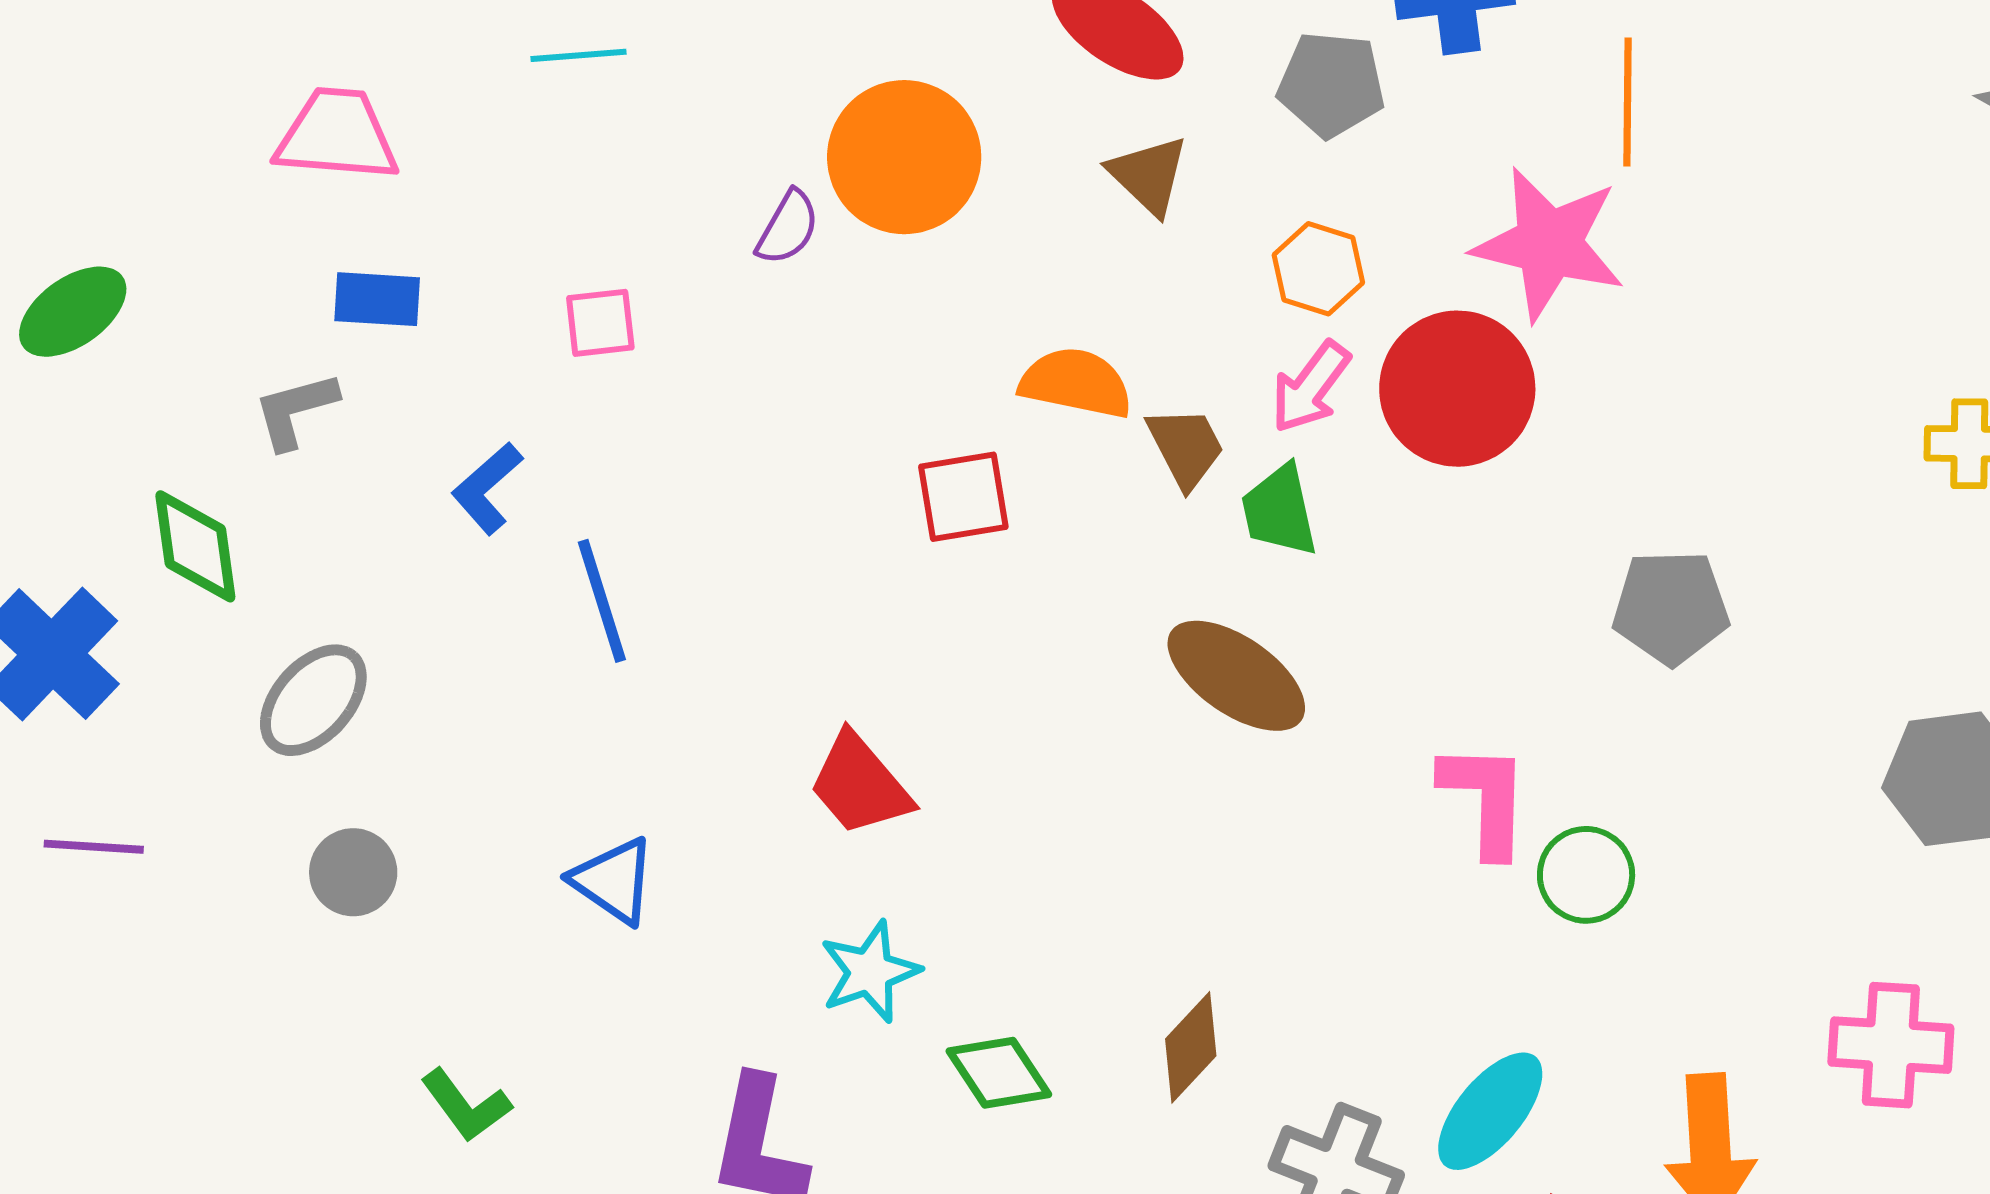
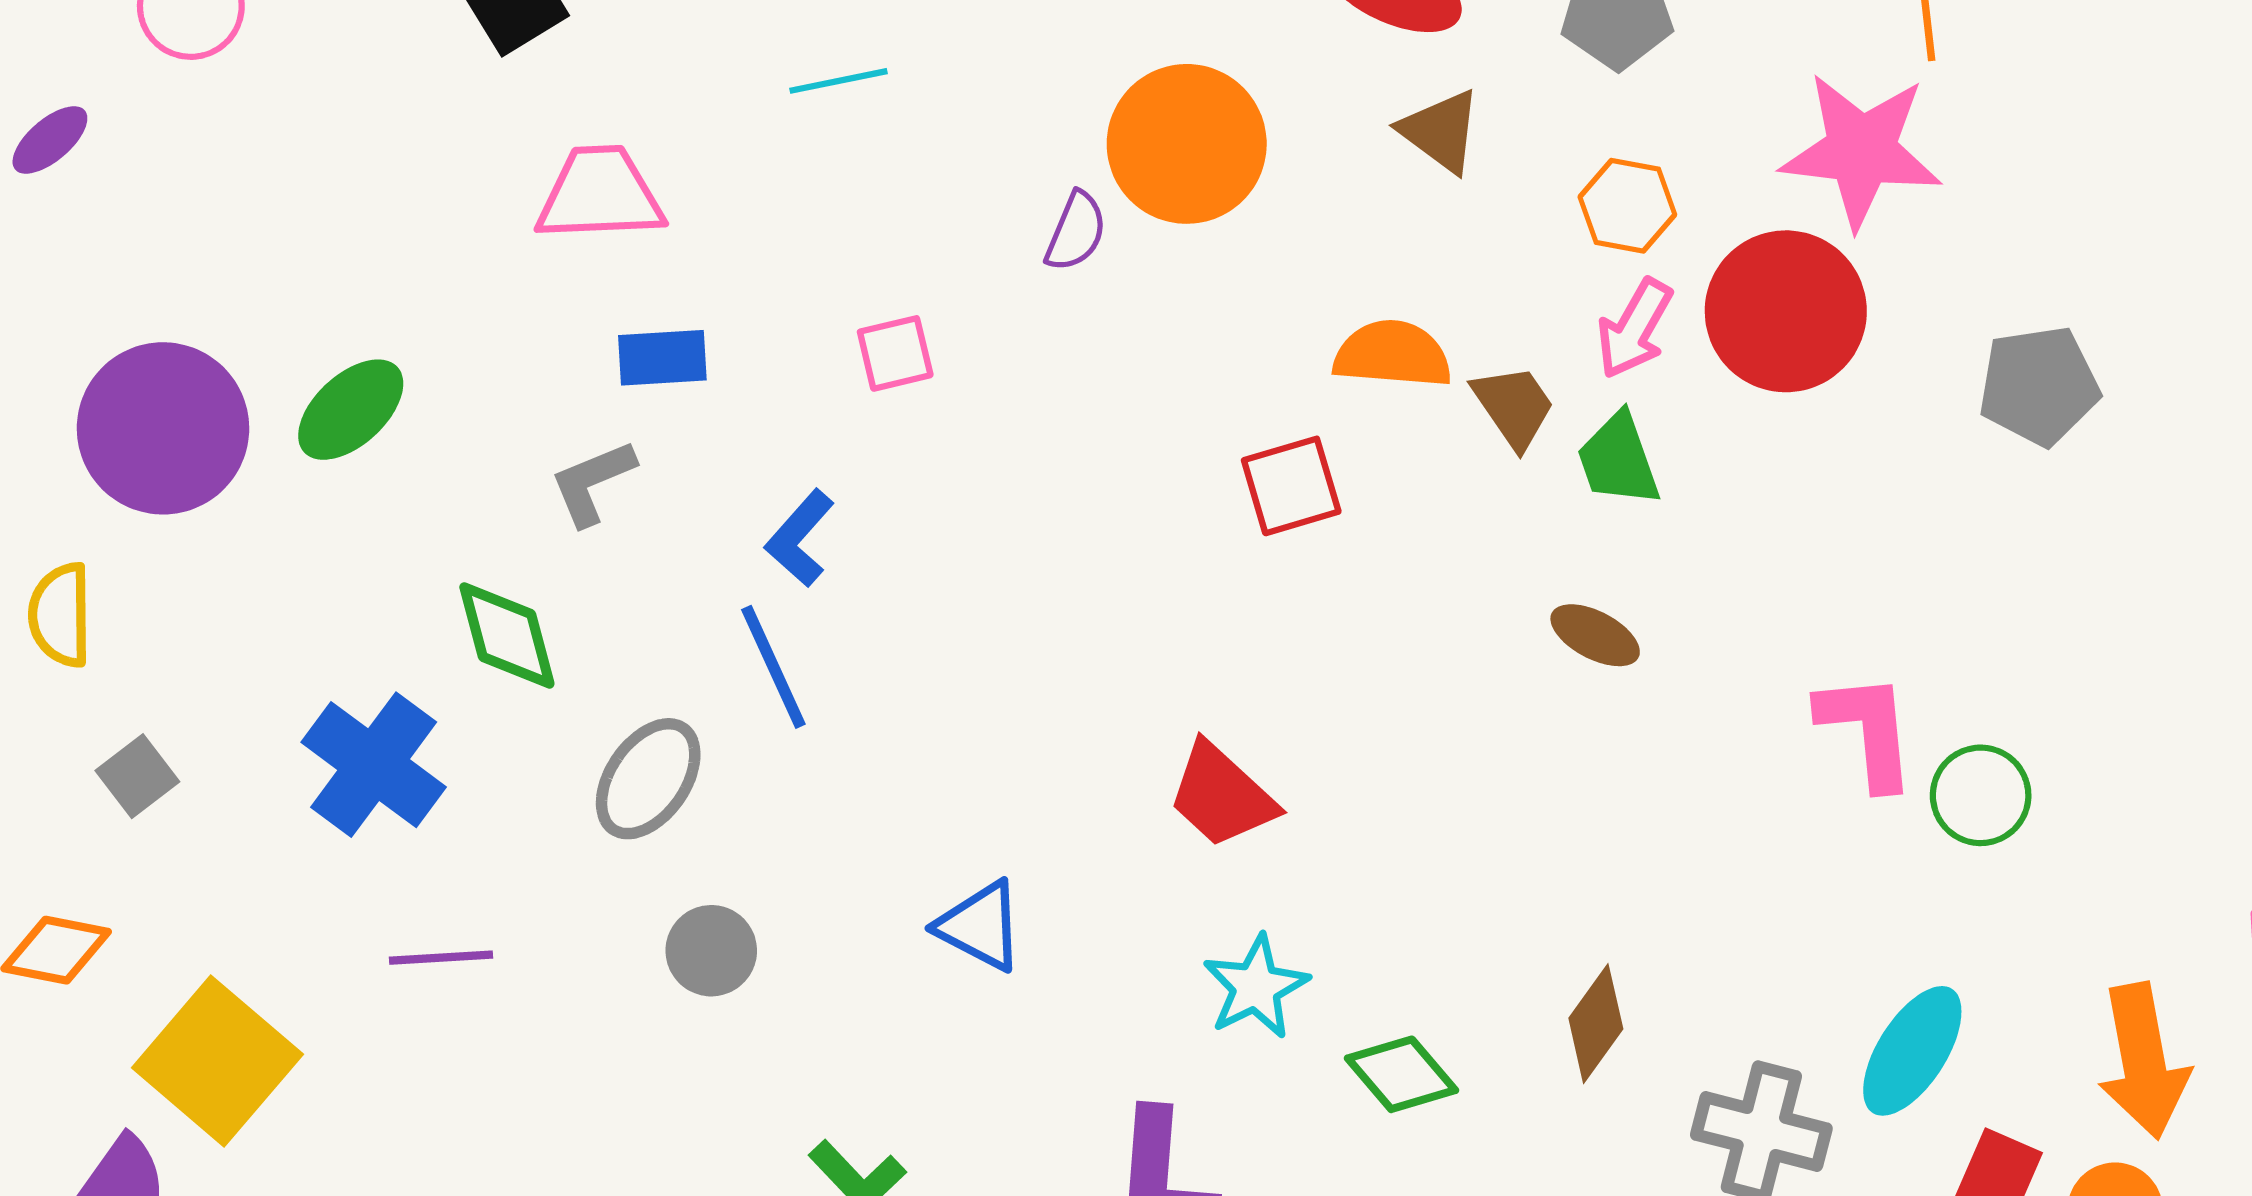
blue line: (602, 601) -> (773, 667), moved
gray pentagon: (1671, 607) -> (2039, 386), moved
brown ellipse: (1236, 676) -> (1595, 635), size x0.6

